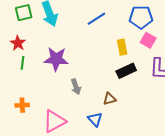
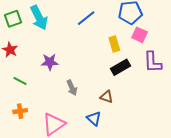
purple star: (56, 59) -> (50, 62), size x0.7
green line: (22, 63) -> (20, 81), moved, turned -64
brown triangle: (110, 99) -> (107, 97), turned 40

